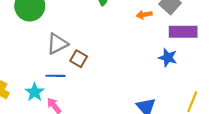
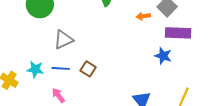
brown square: (79, 59) -> (88, 69), moved
cyan star: (35, 92) -> (35, 69), moved, turned -30

